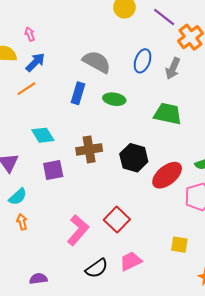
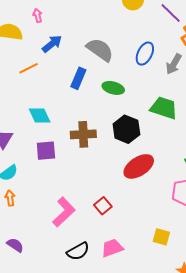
blue arrow: (35, 62) -> (52, 44), moved
black hexagon: (134, 158) -> (126, 129), moved
red ellipse: (167, 175) -> (139, 166), moved
red square: (117, 220) -> (103, 206), size x0.7
purple semicircle: (38, 279) -> (15, 245), moved, turned 36

